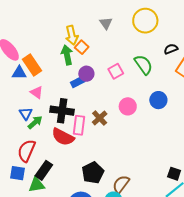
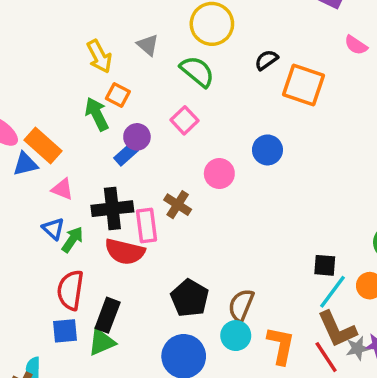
yellow arrow: (72, 35) -> (99, 56), moved
green semicircle: (143, 65) -> (197, 71), moved

